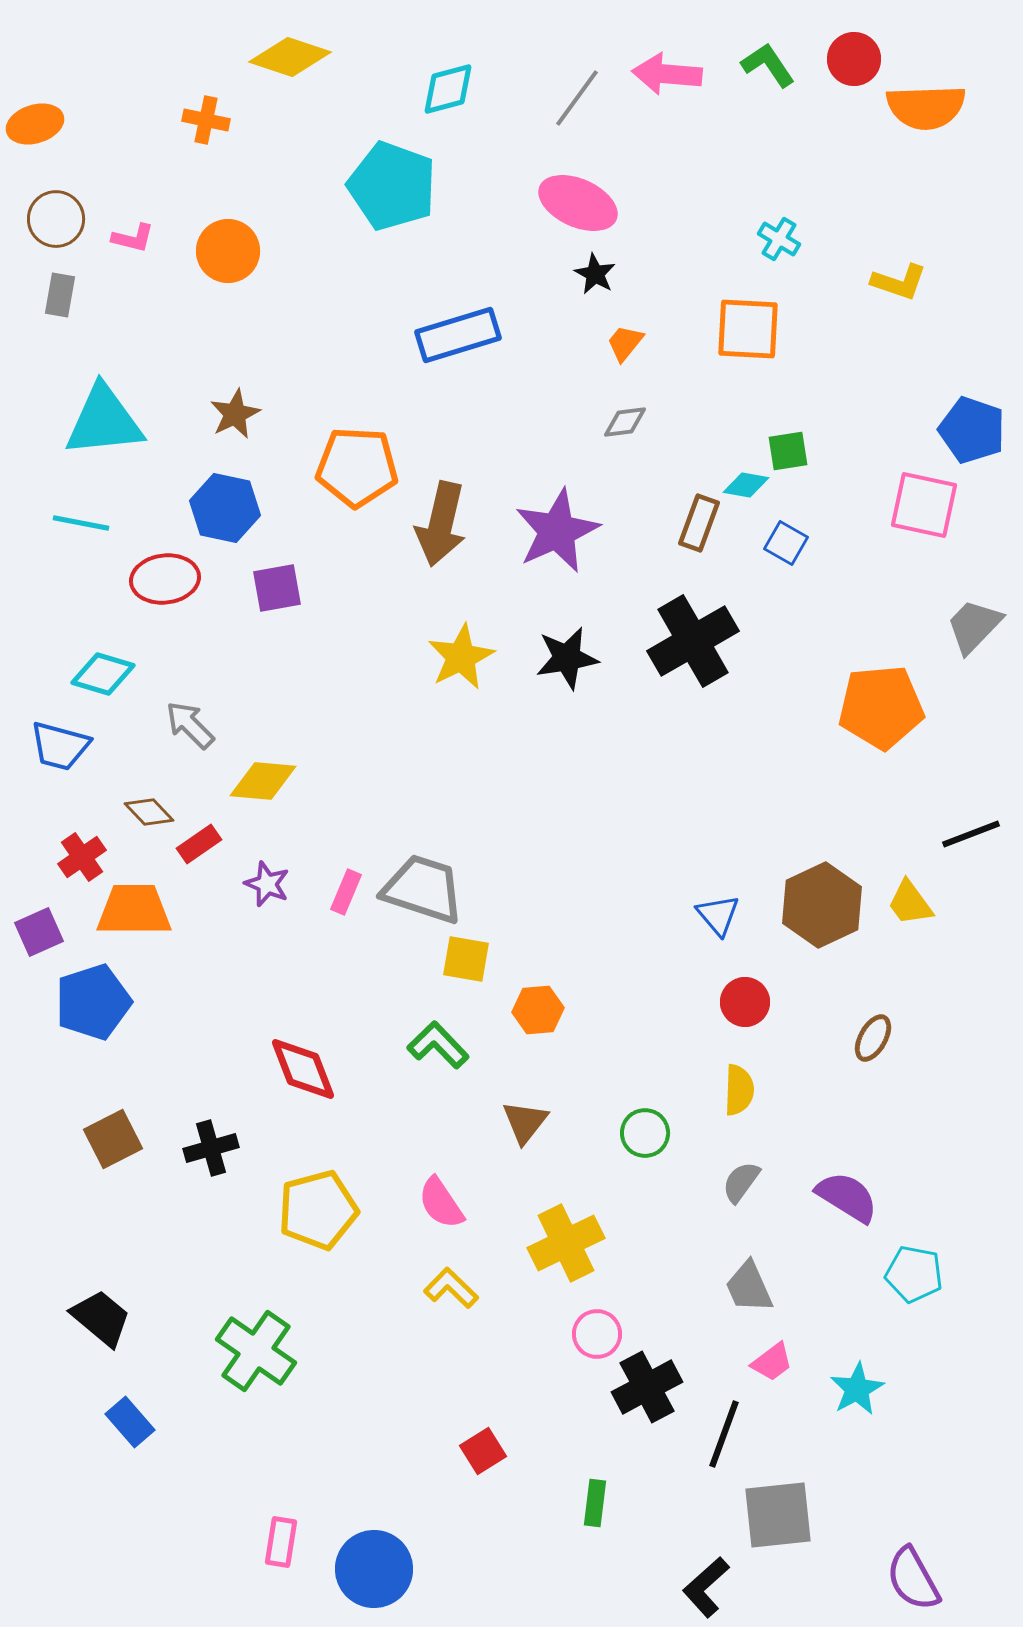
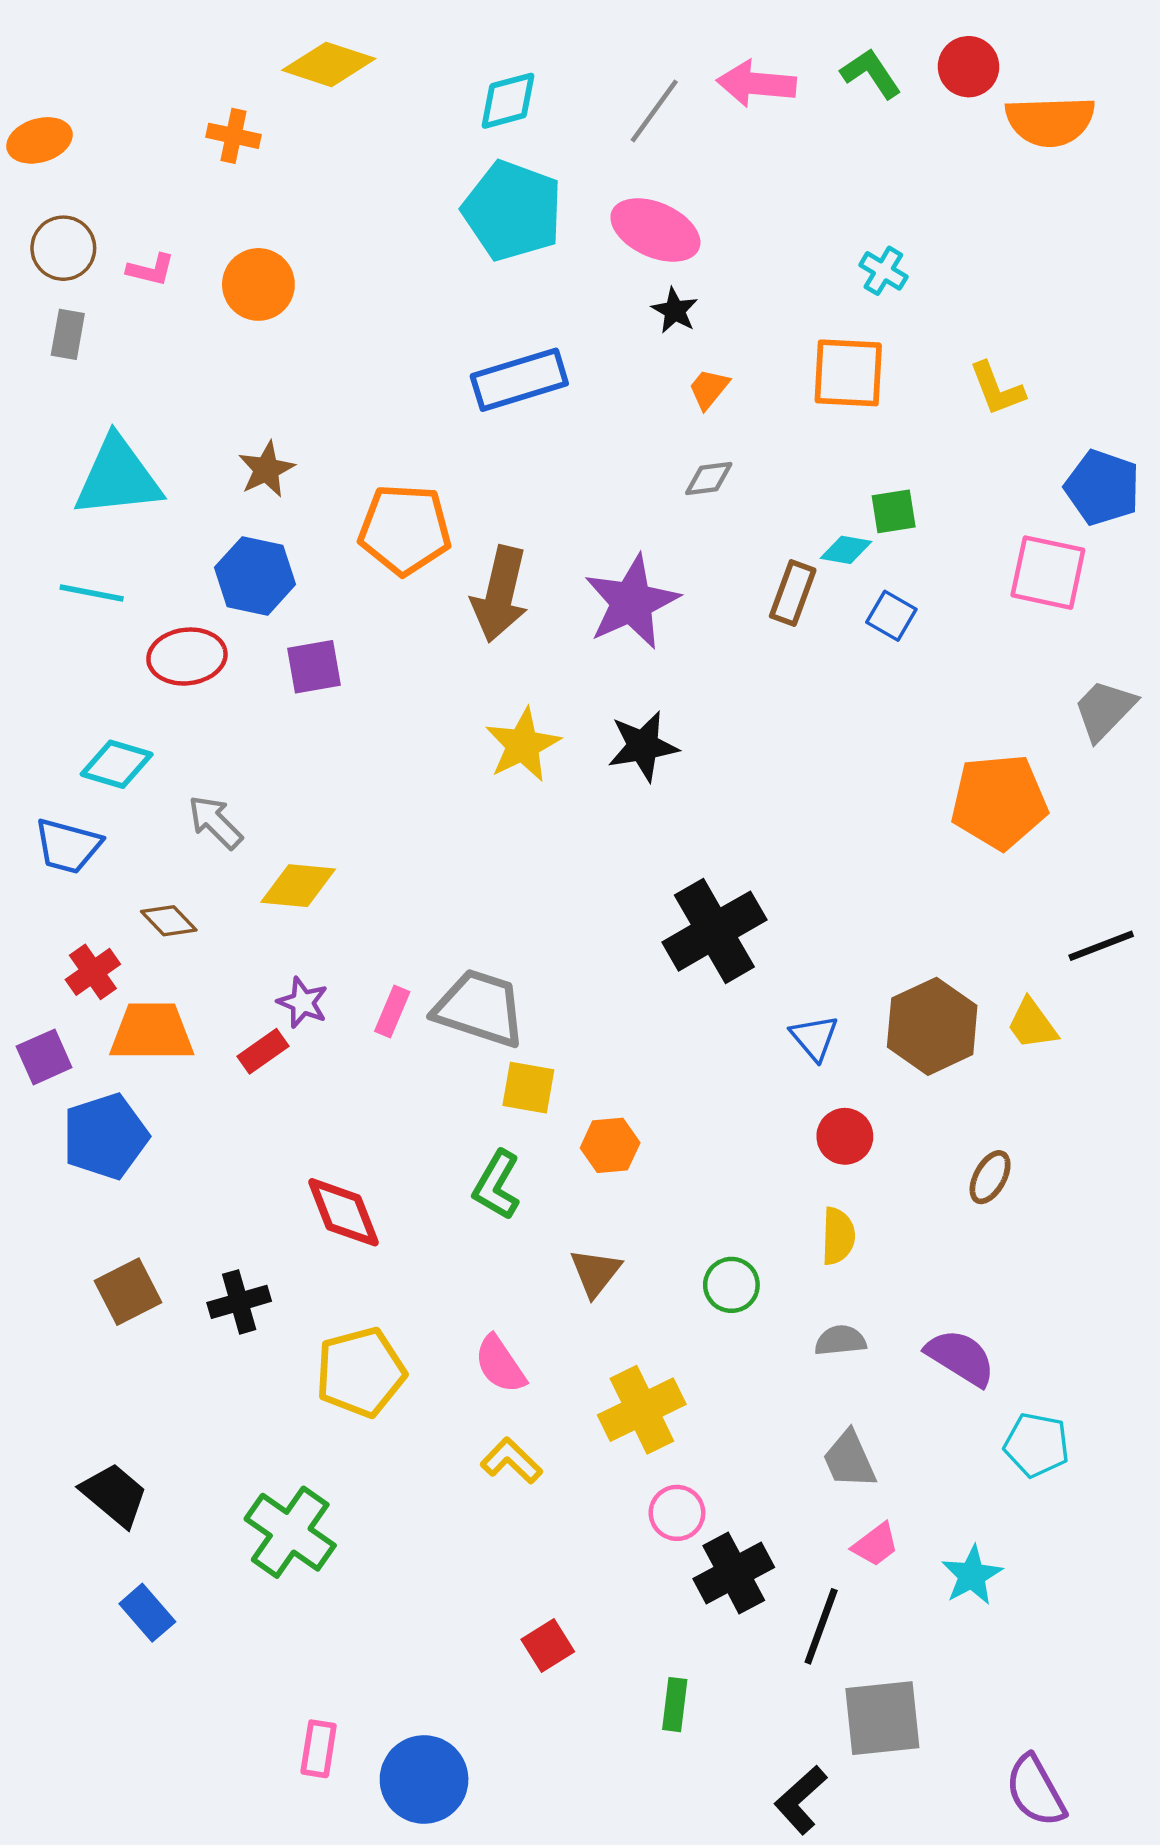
cyan pentagon: (392, 186) -> (513, 211), moved
yellow L-shape: (899, 282) -> (997, 389), moved, turned 50
black cross: (693, 641) -> (714, 931), moved
red rectangle: (199, 844) -> (263, 1051), moved
green L-shape: (438, 1045) -> (497, 1185), turned -106
gray semicircle: (741, 1182) -> (840, 1340), turned 48

